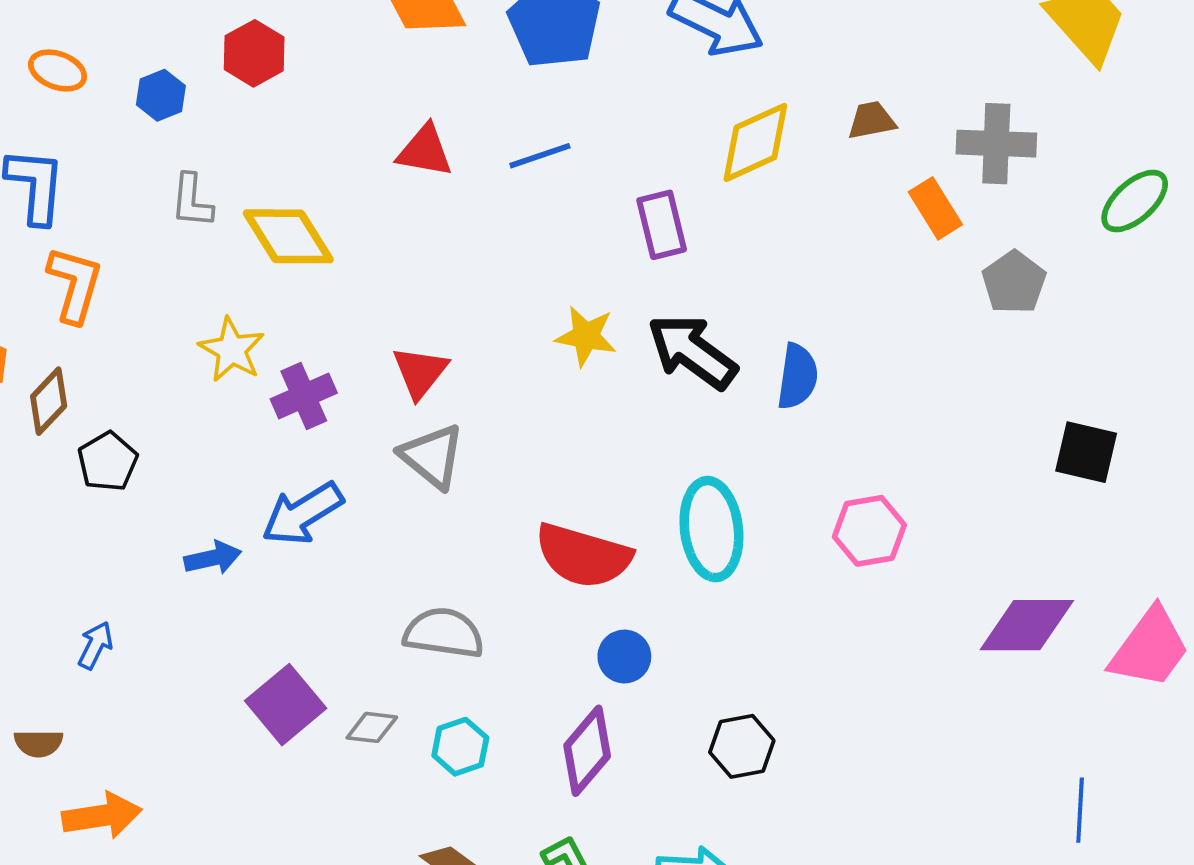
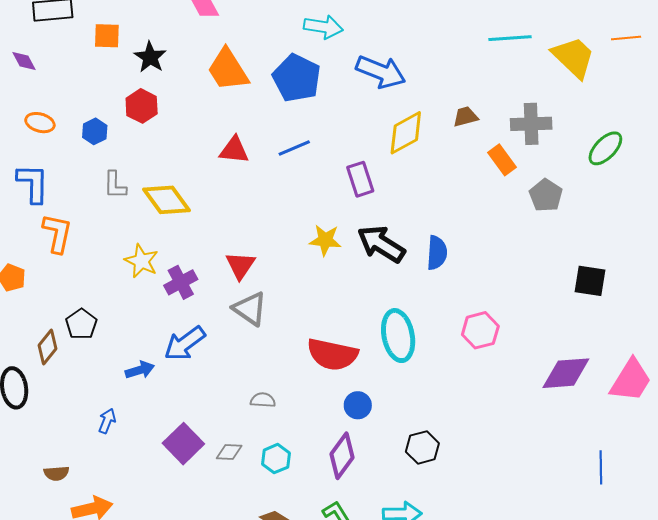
brown diamond: (49, 401) -> (48, 347), moved
gray semicircle: (444, 633) -> (263, 400), size x0.6
blue arrow: (95, 645) -> (107, 421), moved

